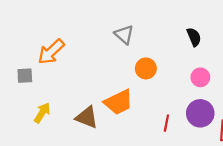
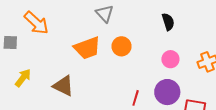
orange arrow: (51, 52) -> (36, 23), turned -100
orange trapezoid: (118, 102) -> (87, 48), moved

